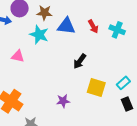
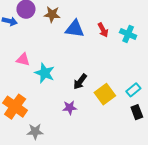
cyan star: (39, 35) -> (45, 73), moved
black arrow: (80, 61) -> (80, 82), moved
yellow square: (96, 87) -> (105, 94), turned 36

